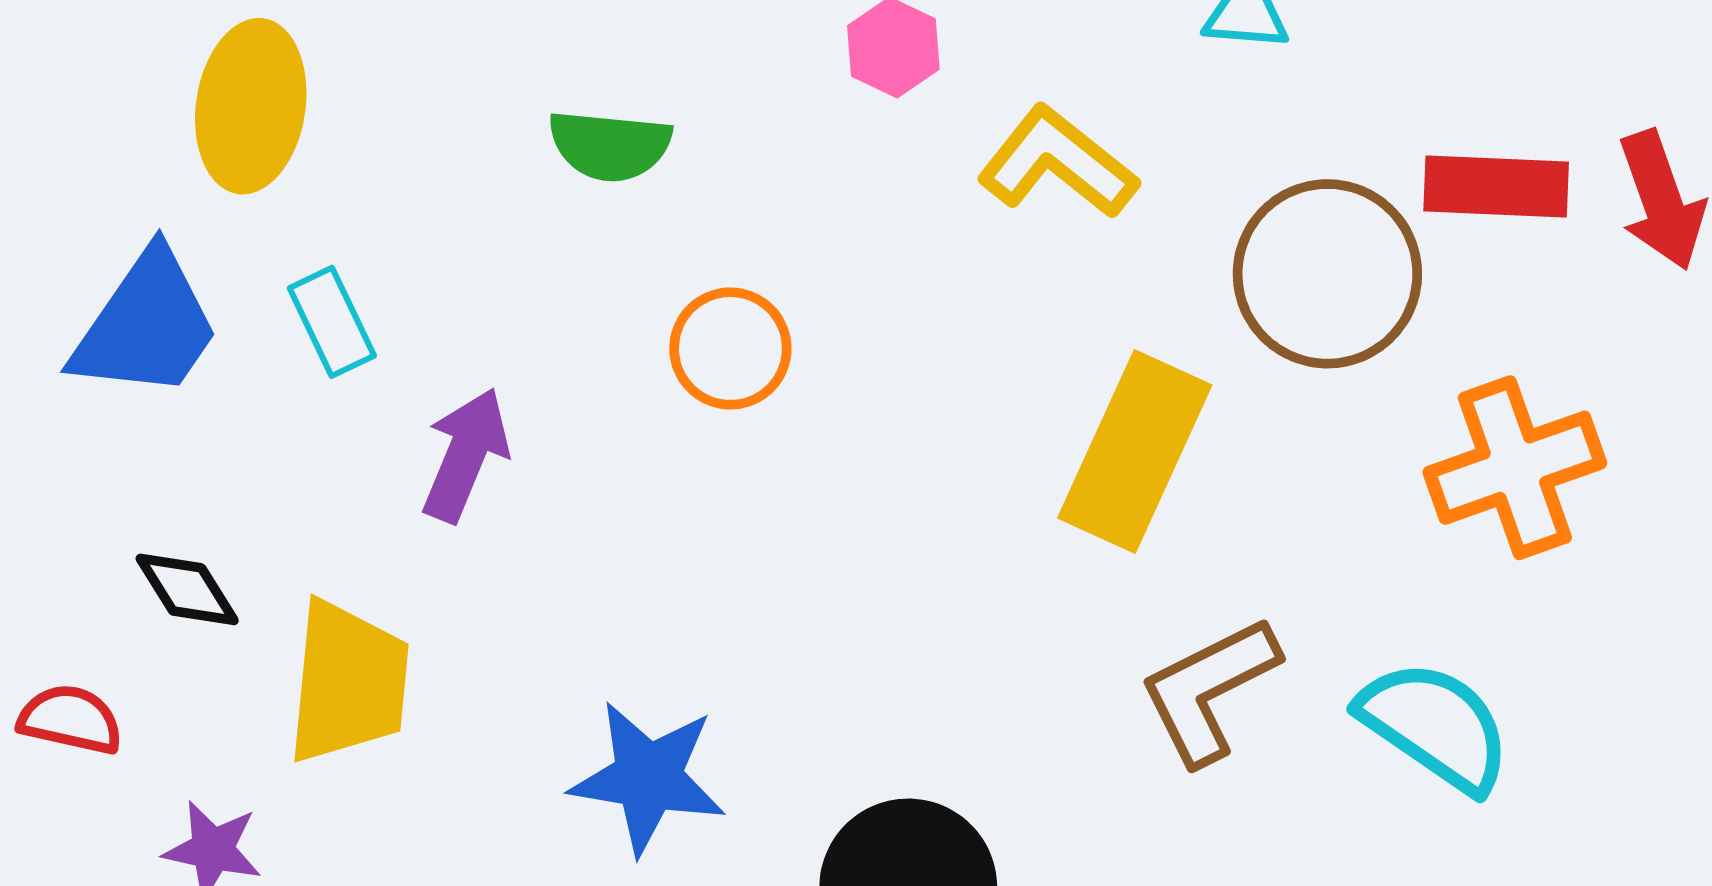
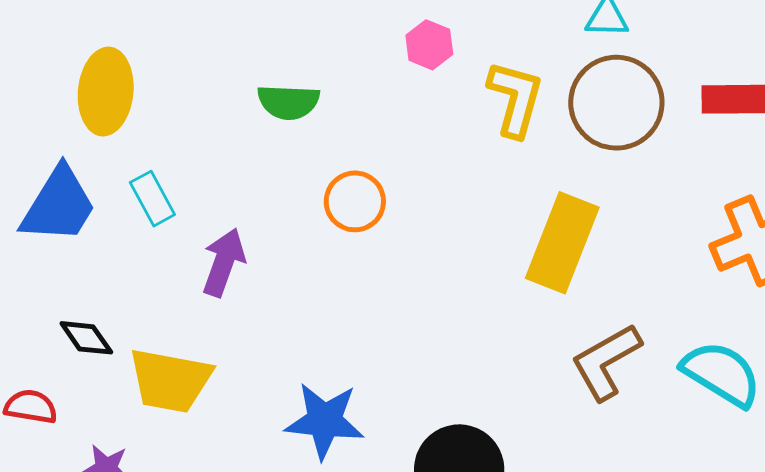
yellow L-shape: (1057, 163) -> (515, 99), turned 70
brown circle: (1327, 274) -> (616, 103), moved
yellow trapezoid: (348, 682) -> (170, 381), turned 98

